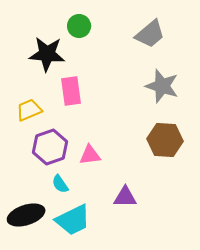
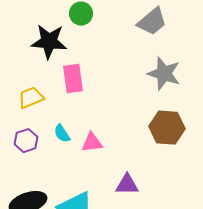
purple hexagon: (50, 147) -> (26, 141), moved, size x0.7
cyan semicircle: (60, 184) -> (62, 134), moved

